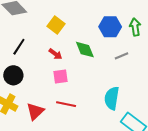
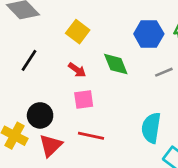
black circle: (13, 75) -> (40, 115), moved

